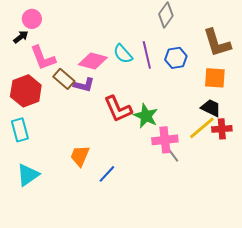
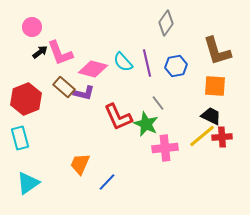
black arrow: (21, 37) -> (40, 52), moved
pink L-shape: (43, 58) -> (60, 53), moved
gray line: (173, 155) -> (158, 103), moved

